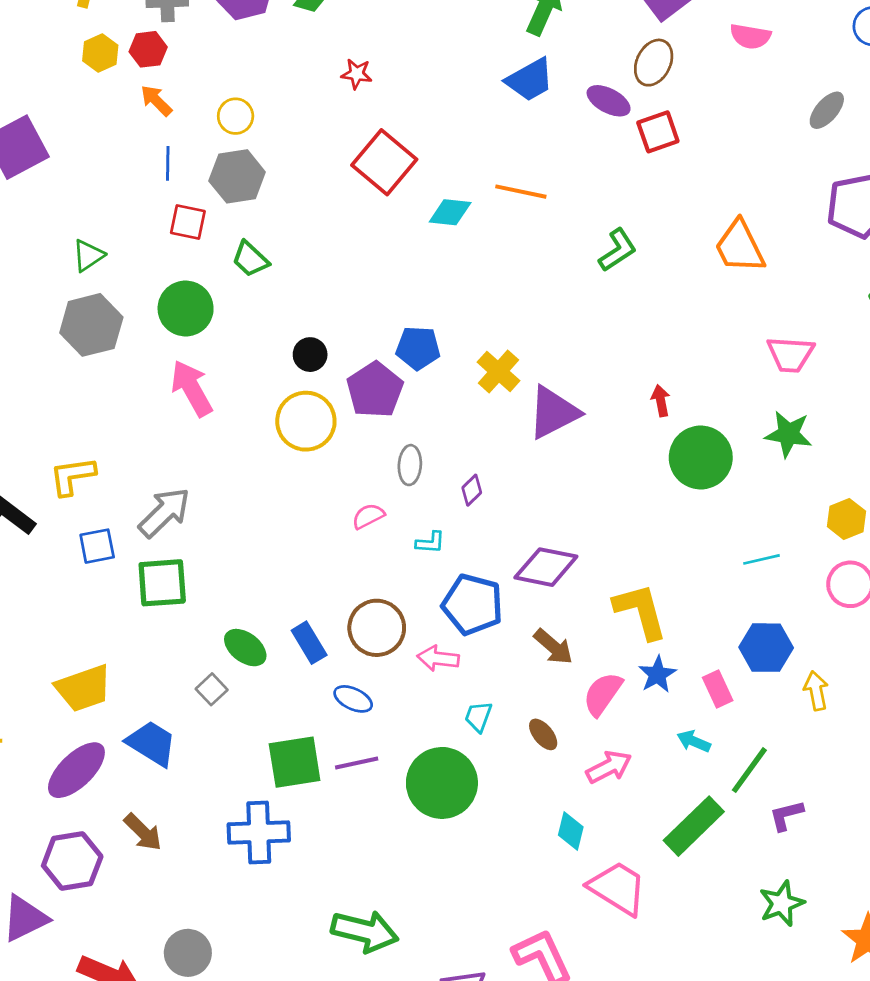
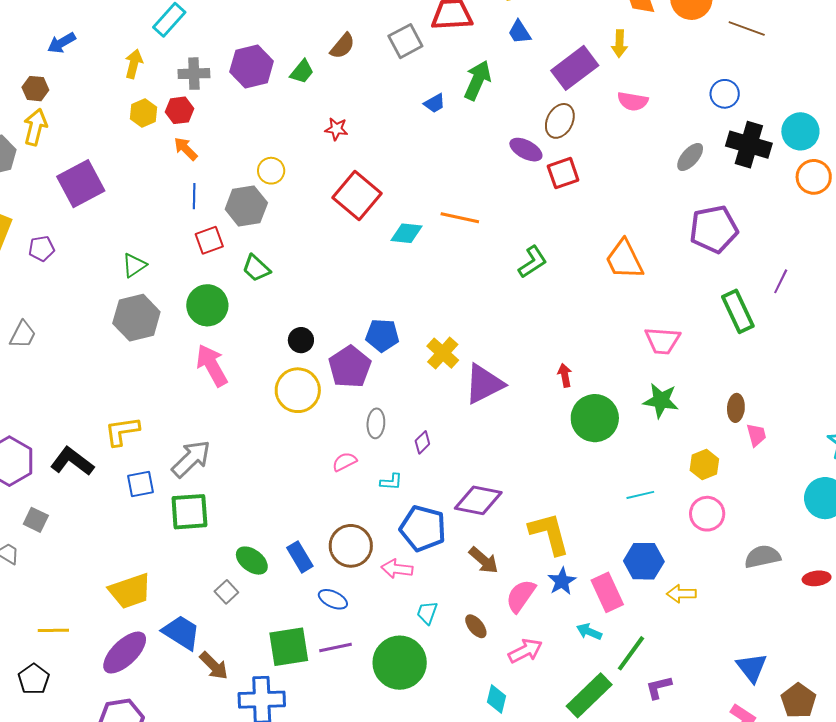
blue trapezoid: (530, 80) -> (435, 103), moved, size x0.6
yellow circle: (236, 116) -> (271, 171), moved
red square: (188, 222) -> (209, 240), turned -32
pink rectangle: (718, 689) -> (607, 592), size x1.4
yellow arrow: (816, 691) -> (681, 594), turned -80
brown arrow: (143, 832) -> (214, 666), moved

